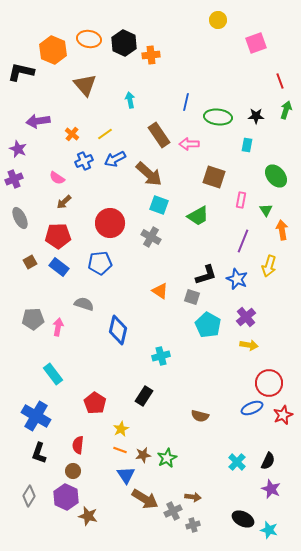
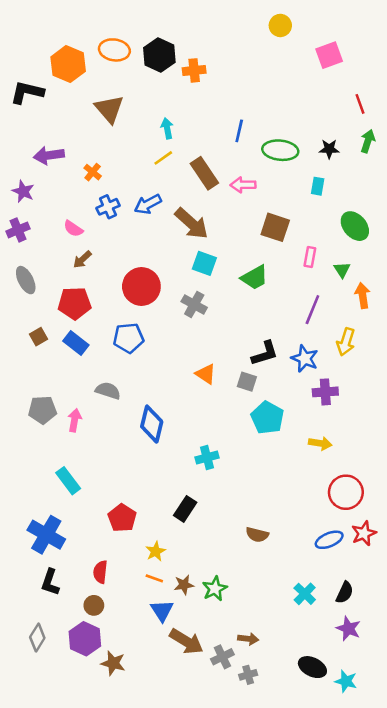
yellow line: (105, 134) -> (163, 158), moved
purple cross: (246, 317) -> (325, 392), moved, turned 36
blue ellipse: (252, 408) -> (329, 540), moved

